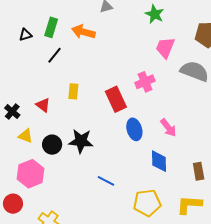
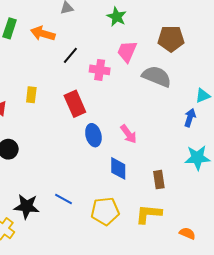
black line: (55, 55) -> (70, 55), moved
pink cross: (145, 82) -> (100, 70), moved, turned 30
black star: (81, 141) -> (27, 206), moved
blue line: (106, 181) -> (63, 199), moved

